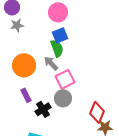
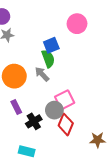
pink circle: (58, 12) -> (77, 24), moved
pink square: (65, 79) -> (65, 100), moved
red diamond: (97, 112) -> (66, 124), moved

